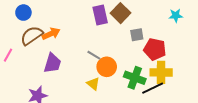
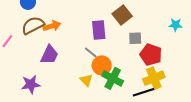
purple rectangle: (100, 15) -> (99, 30), moved
yellow cross: (161, 72) -> (154, 78), turned -30
green cross: (135, 78) -> (113, 78), moved

